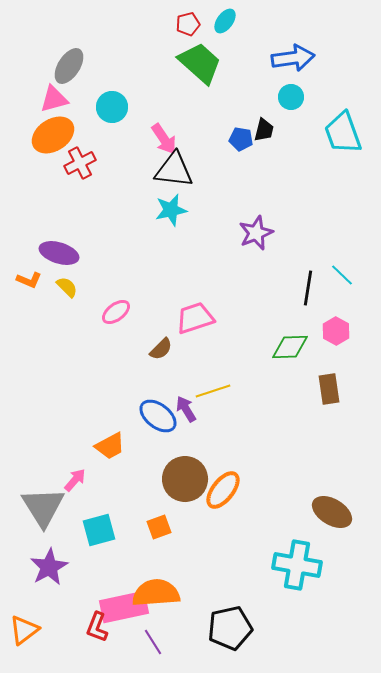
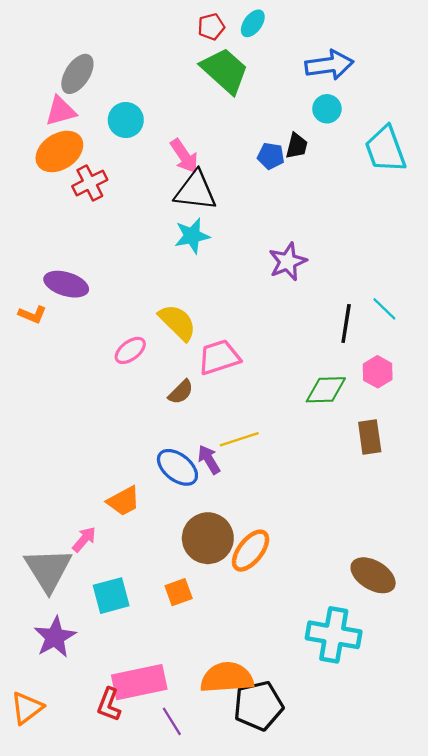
yellow semicircle: (67, 287) -> (177, 322), moved, size x1.6
orange semicircle: (156, 593) -> (227, 678), moved

